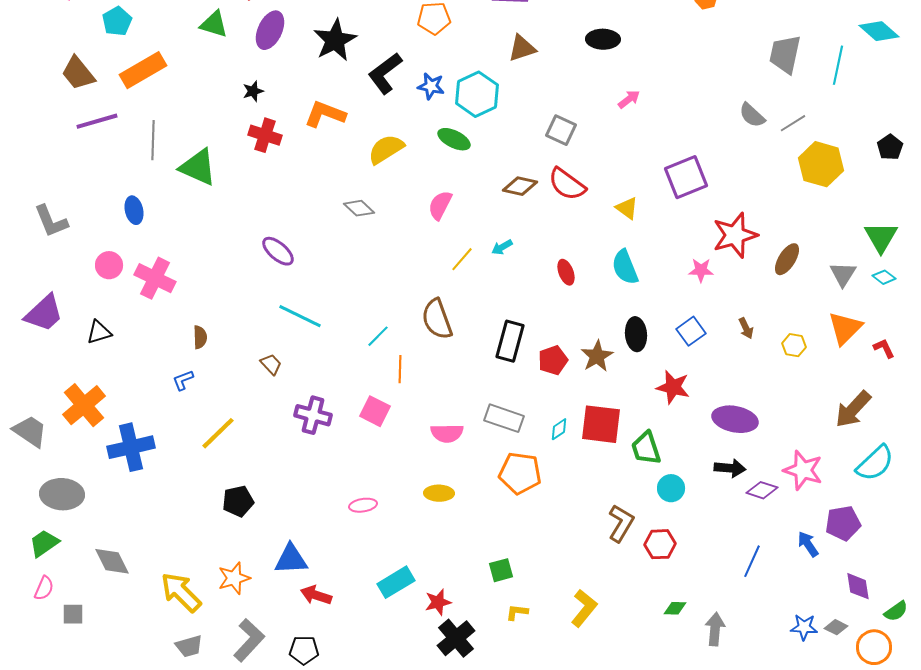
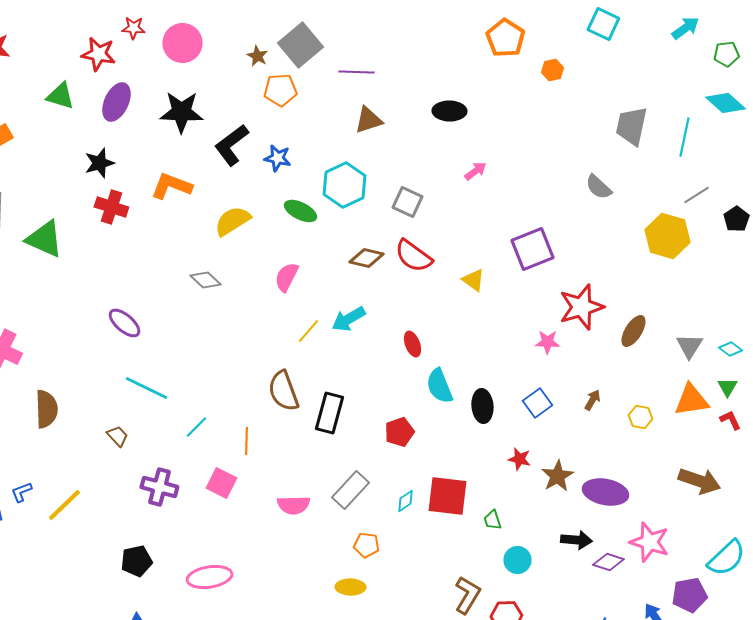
black star: (335, 40) -> (181, 112), turned 30
black star: (253, 91) -> (99, 163), size x1.4
cyan hexagon: (477, 94) -> (344, 185), moved
gray line: (793, 123) -> (696, 195), moved
green triangle: (881, 237) -> (727, 387), moved, size x0.6
cyan arrow: (502, 247) -> (348, 319), size x1.6
cyan semicircle: (625, 267) -> (439, 386), moved
brown arrow: (746, 328) -> (592, 400), turned -125
orange triangle: (845, 328) -> (691, 400), turned 36
cyan line: (378, 336) -> (196, 427), moved
brown semicircle: (200, 337) -> (46, 409), size x1.6
black rectangle: (510, 341) -> (329, 413), moved
brown star: (597, 356) -> (557, 476), moved
blue L-shape: (183, 380) -> (21, 492), moved
red star: (673, 387) -> (519, 459), size x0.7
brown arrow: (853, 409) -> (699, 481), turned -114
gray rectangle: (504, 418) -> (350, 490), turned -66
purple ellipse: (735, 419) -> (605, 492), moved
green trapezoid: (646, 448) -> (492, 520), size x0.6
cyan semicircle: (875, 463) -> (726, 558), moved
orange pentagon: (520, 473) -> (366, 545), size x0.6
yellow ellipse: (439, 493) -> (350, 587), moved
black pentagon: (238, 501) -> (136, 561), moved
pink ellipse: (363, 505) -> (209, 577), size x1.6

